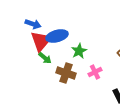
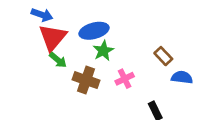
blue ellipse: (57, 36) -> (94, 31), moved

